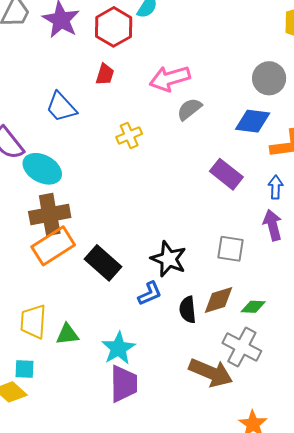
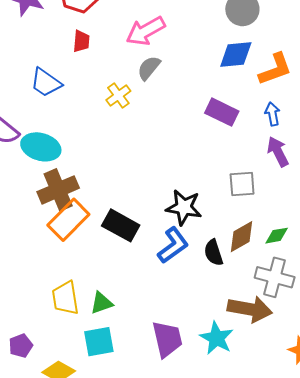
gray semicircle: (189, 109) -> (149, 68), moved
blue L-shape: (150, 294) -> (173, 245), size x1.4
cyan star: (118, 348) -> (217, 338), moved
cyan square: (24, 369) -> (99, 342), moved, size x1.5

